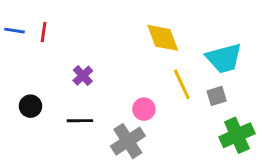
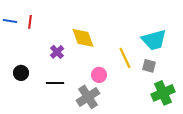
yellow diamond: (163, 38) -> (83, 38), moved
gray square: (217, 96) -> (149, 66), turned 32

